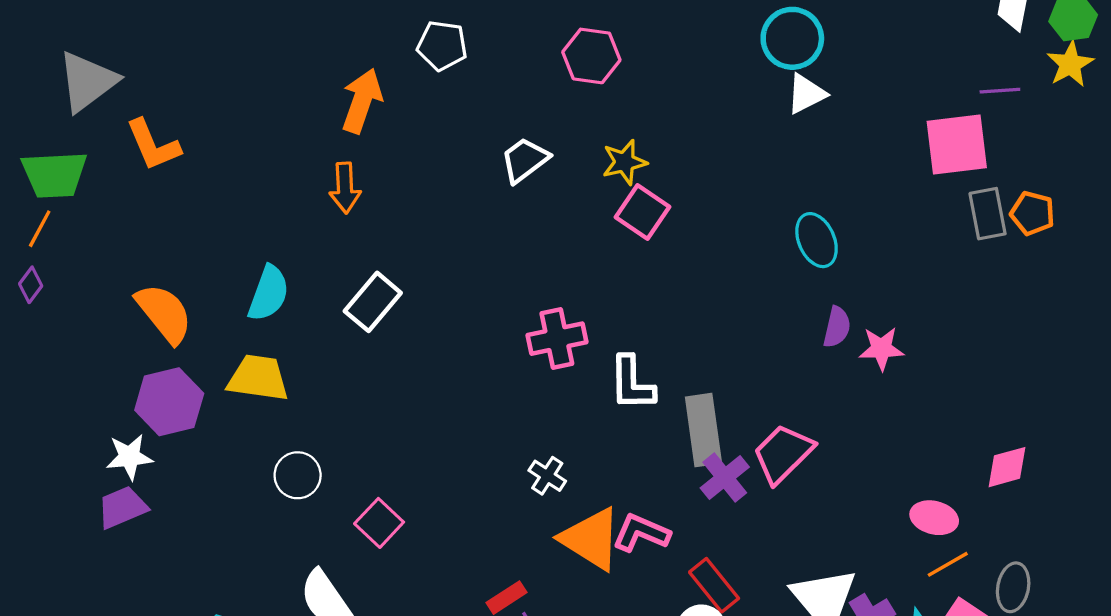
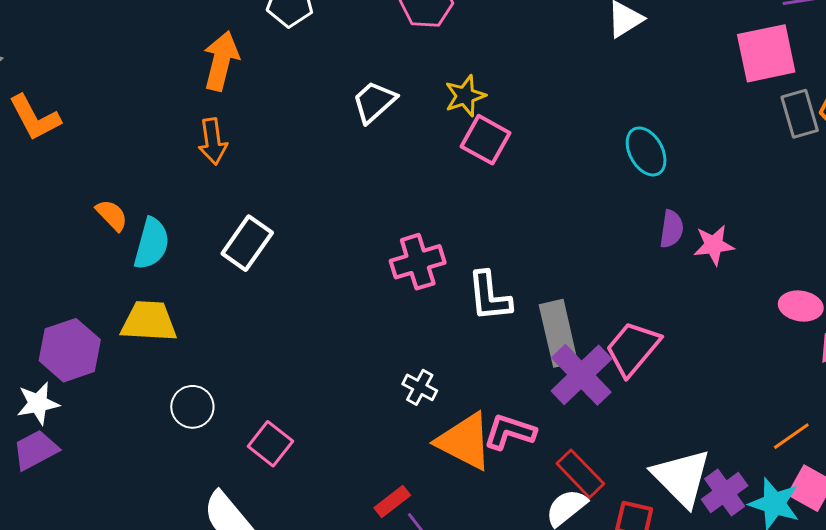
orange semicircle: (164, 313) -> (112, 215), moved, size x0.6
purple cross: (725, 478) -> (581, 375), size x1.4
pink ellipse: (934, 518) -> (801, 306), moved

